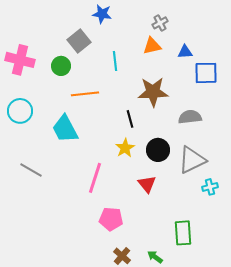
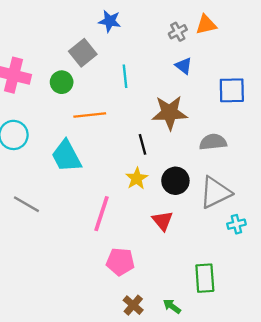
orange triangle: (152, 46) -> (206, 25), moved
blue triangle: (185, 52) -> (184, 66), moved, turned 42

